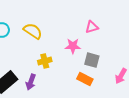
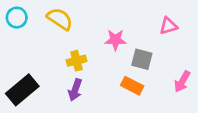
pink triangle: (92, 27) -> (168, 26), moved
purple arrow: (31, 82) -> (75, 90), moved

